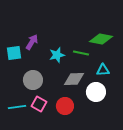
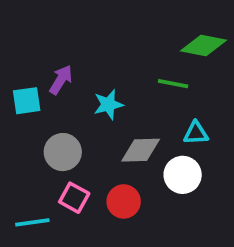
green diamond: (101, 39) -> (203, 46), moved
green line: (81, 53) -> (173, 84), moved
cyan line: (17, 107) -> (32, 222), moved

